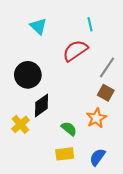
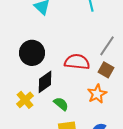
red semicircle: (75, 51) -> (77, 62), moved, turned 40
green semicircle: (69, 129) -> (61, 104), moved

